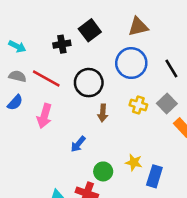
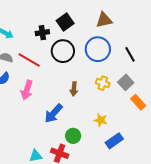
black circle: (89, 83) -> (63, 51), moved
blue arrow: (78, 144) -> (54, 113), size x1.5
yellow star: (134, 162) -> (101, 120), moved
blue rectangle: (154, 176) -> (114, 141), turned 36

